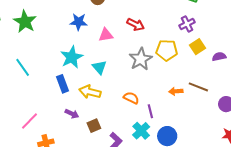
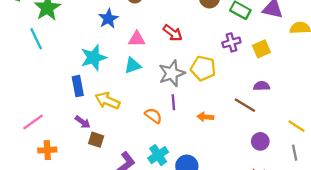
blue star: (79, 22) -> (108, 19), turned 30
yellow square: (197, 47) -> (261, 49), moved
cyan line: (23, 67) -> (36, 39), moved
cyan triangle: (99, 67) -> (133, 65), moved, turned 42
brown line: (198, 87) -> (245, 105), moved
purple line: (150, 111) -> (173, 102), moved
brown square: (94, 126) -> (96, 140), moved, turned 32

